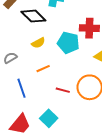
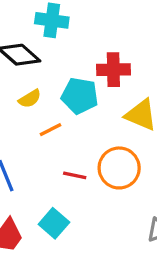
orange line: (43, 69) -> (50, 130), moved

